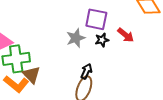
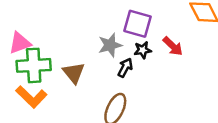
black arrow: (86, 71) -> (125, 68), moved
brown triangle: (32, 75) -> (74, 73), moved

